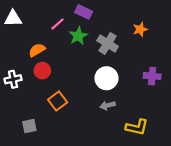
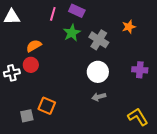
pink line: (58, 24) -> (53, 14), moved, turned -32
red circle: (42, 71) -> (31, 65), moved
orange square: (58, 101) -> (47, 106), moved, turned -30
yellow L-shape: (137, 127) -> (138, 117), moved, turned -135

